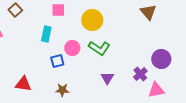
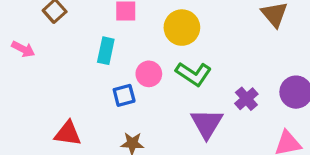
purple cross: (140, 74) -> (246, 99), moved
purple triangle: (107, 78) -> (207, 123), size x1.5

